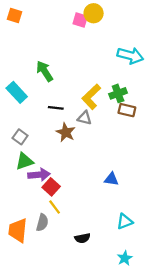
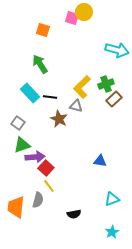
orange square: (14, 15) -> (43, 30), moved
cyan rectangle: (17, 92) -> (30, 93), moved
brown rectangle: (127, 110) -> (114, 99), turned -56

